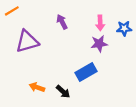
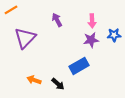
blue star: (124, 28) -> (114, 35), moved
purple triangle: (27, 41) -> (25, 38), turned -30

